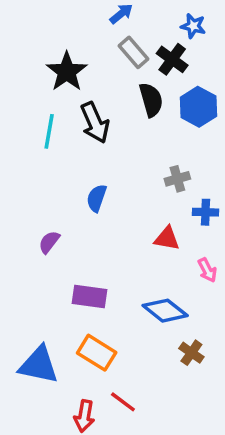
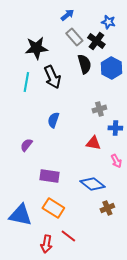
black star: (67, 72) -> (36, 48), turned 30
brown cross: (191, 353) -> (107, 208), turned 32

